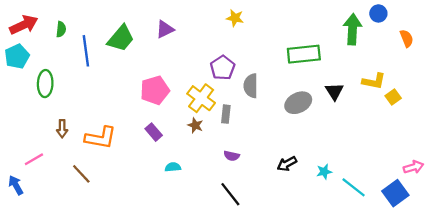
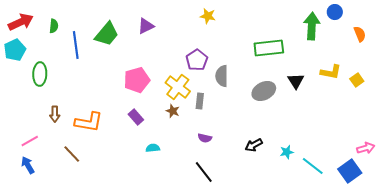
yellow square: (393, 97) -> (357, 80), moved
blue arrow: (16, 185) -> (28, 165), moved

